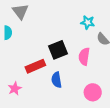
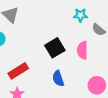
red rectangle: (35, 66) -> (18, 71), moved

